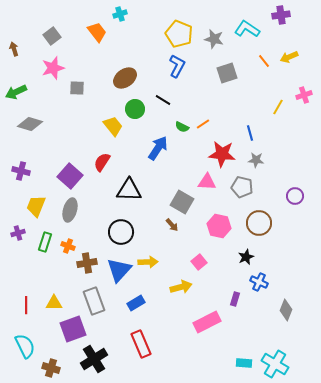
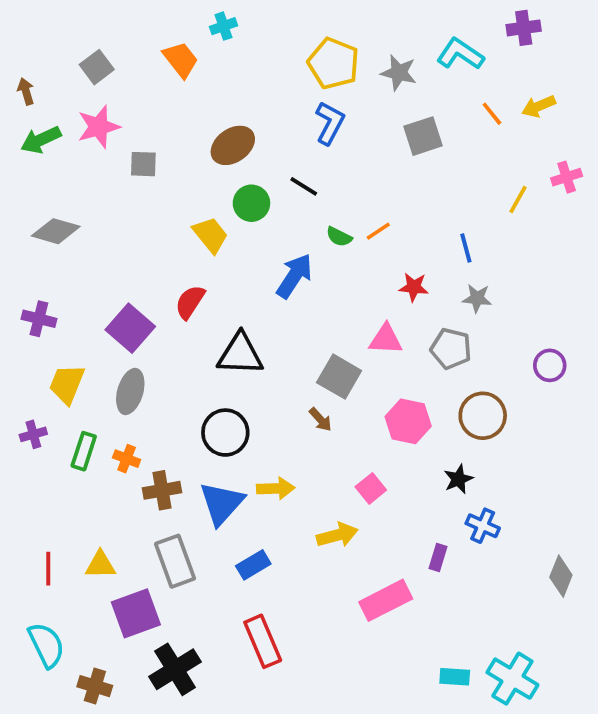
green arrow: (16, 92) -> (41, 140), moved
red star: (222, 154) -> (414, 287), size x0.6
gray diamond: (286, 310) -> (561, 576), moved

